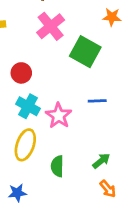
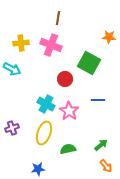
pink cross: (51, 26) -> (51, 45), moved, turned -30
red circle: (21, 73) -> (65, 79), moved
green semicircle: (57, 166) -> (68, 149), turned 77

